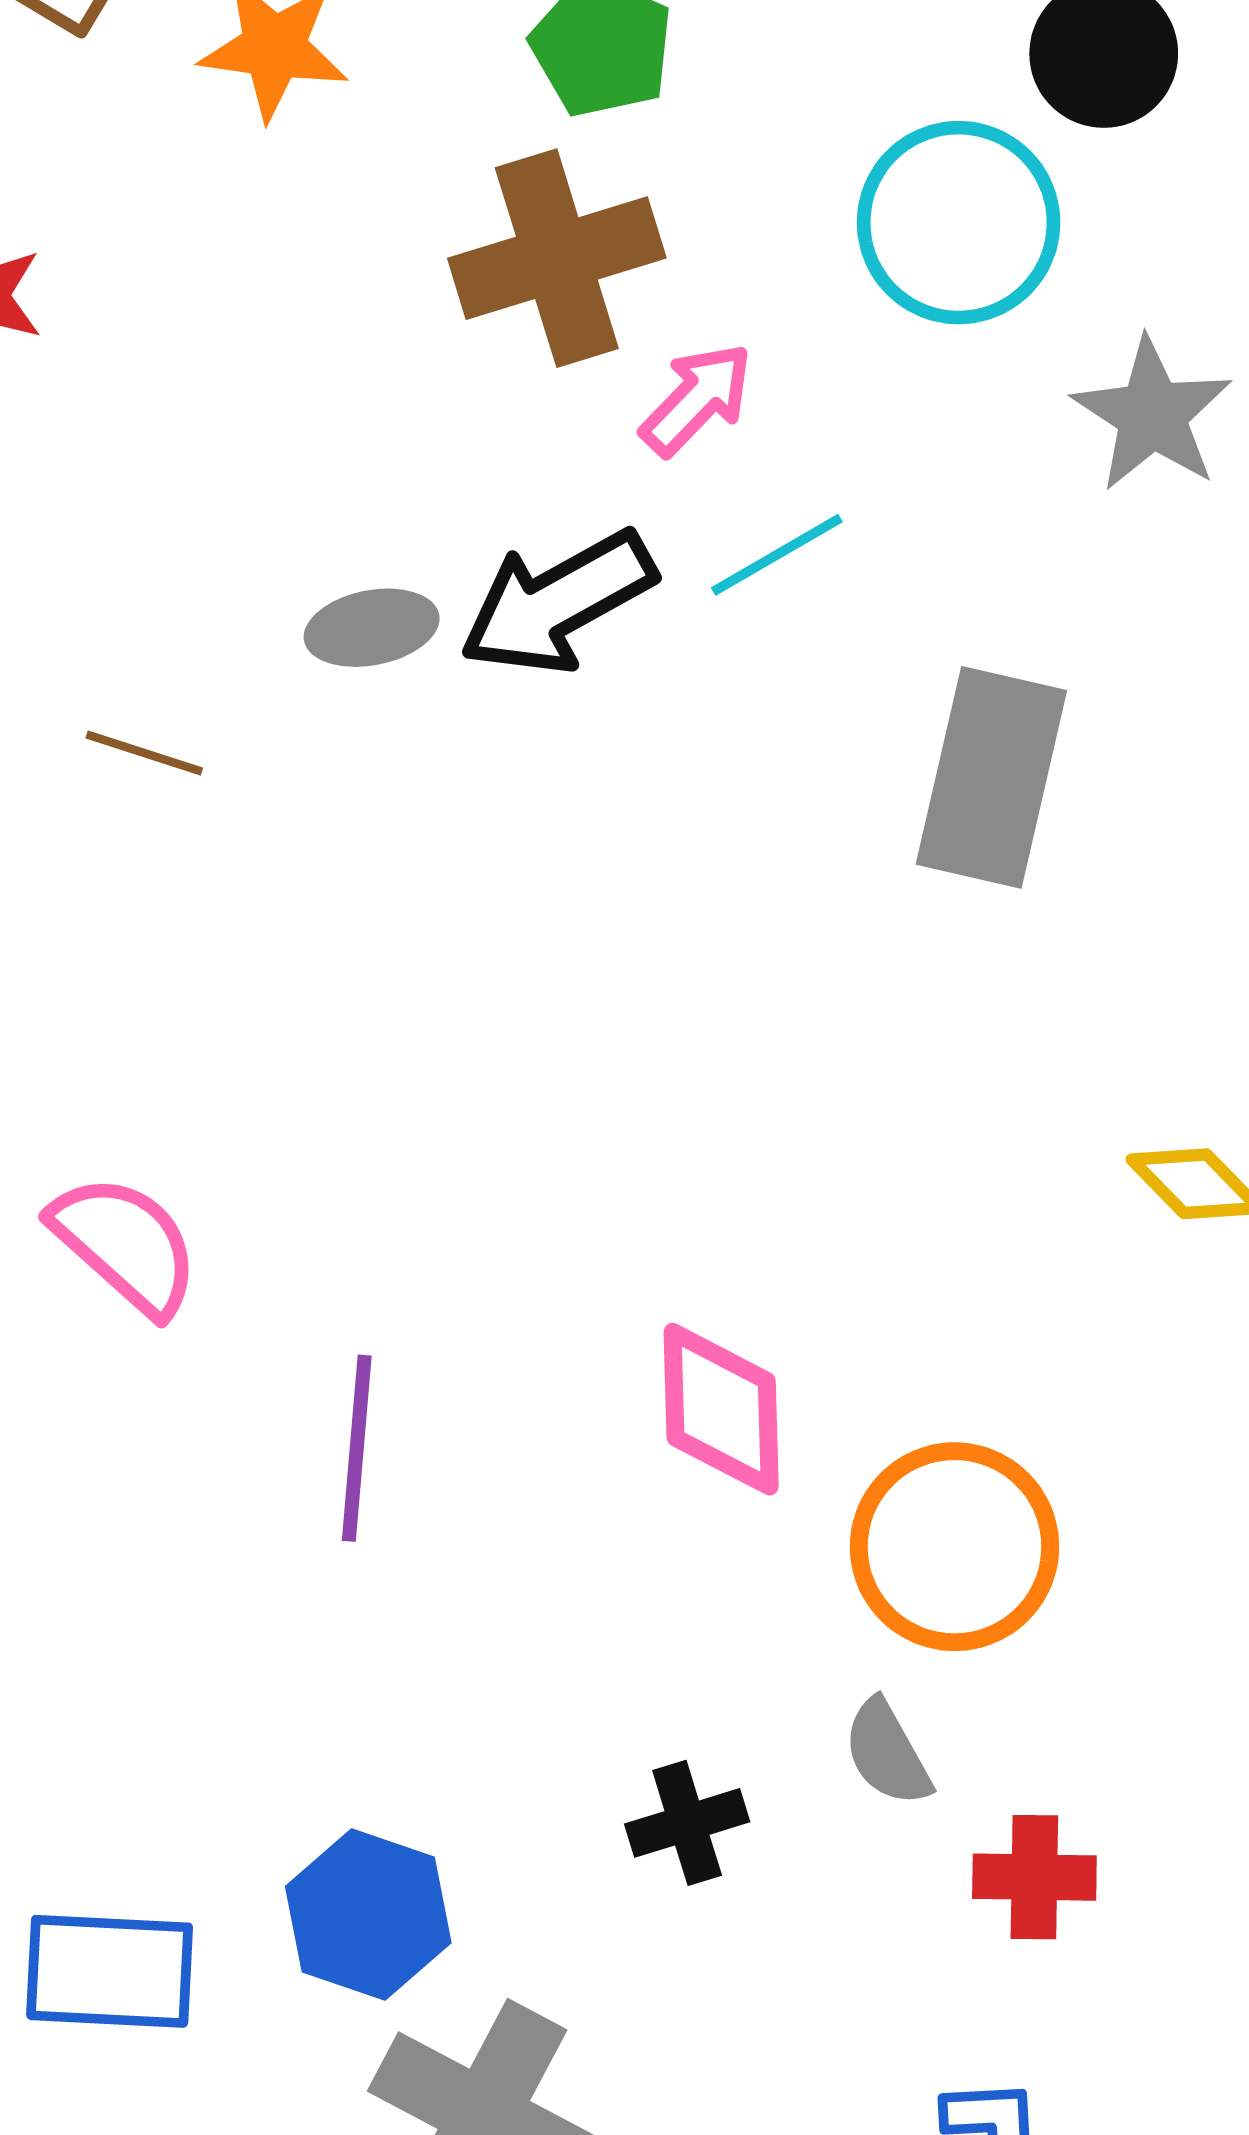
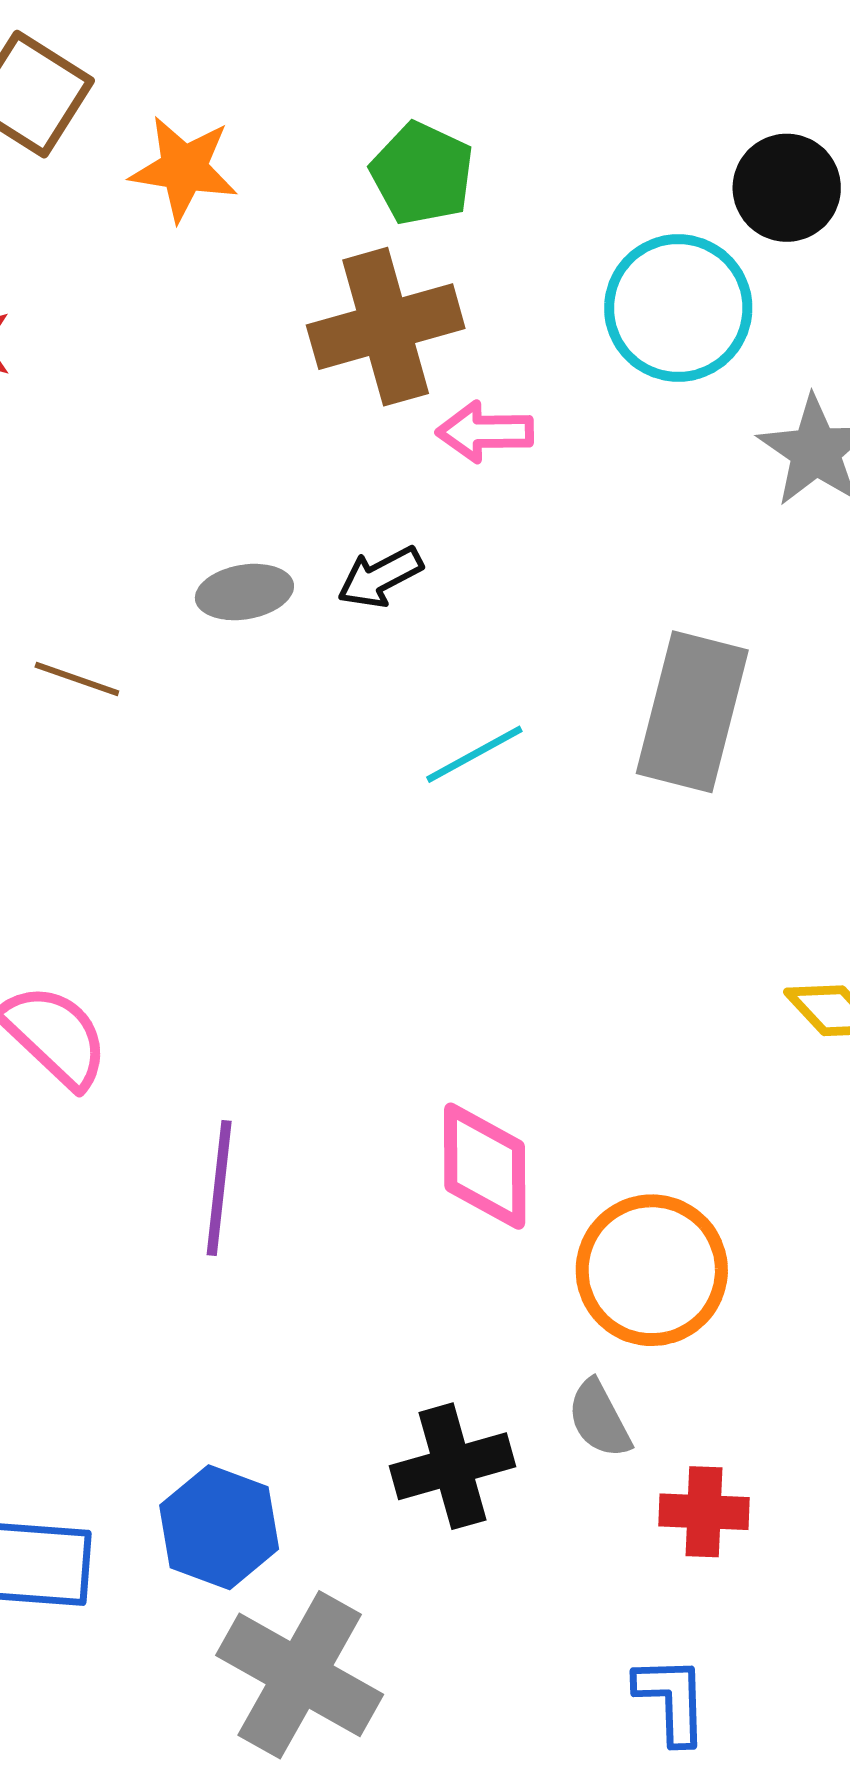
pink arrow: (697, 399) -> (485, 432), turned -136
cyan line: (777, 555) -> (474, 754), moved
black arrow: (558, 602) -> (380, 577), size x0.6
black cross: (687, 1823) -> (452, 1466), size x1.4

